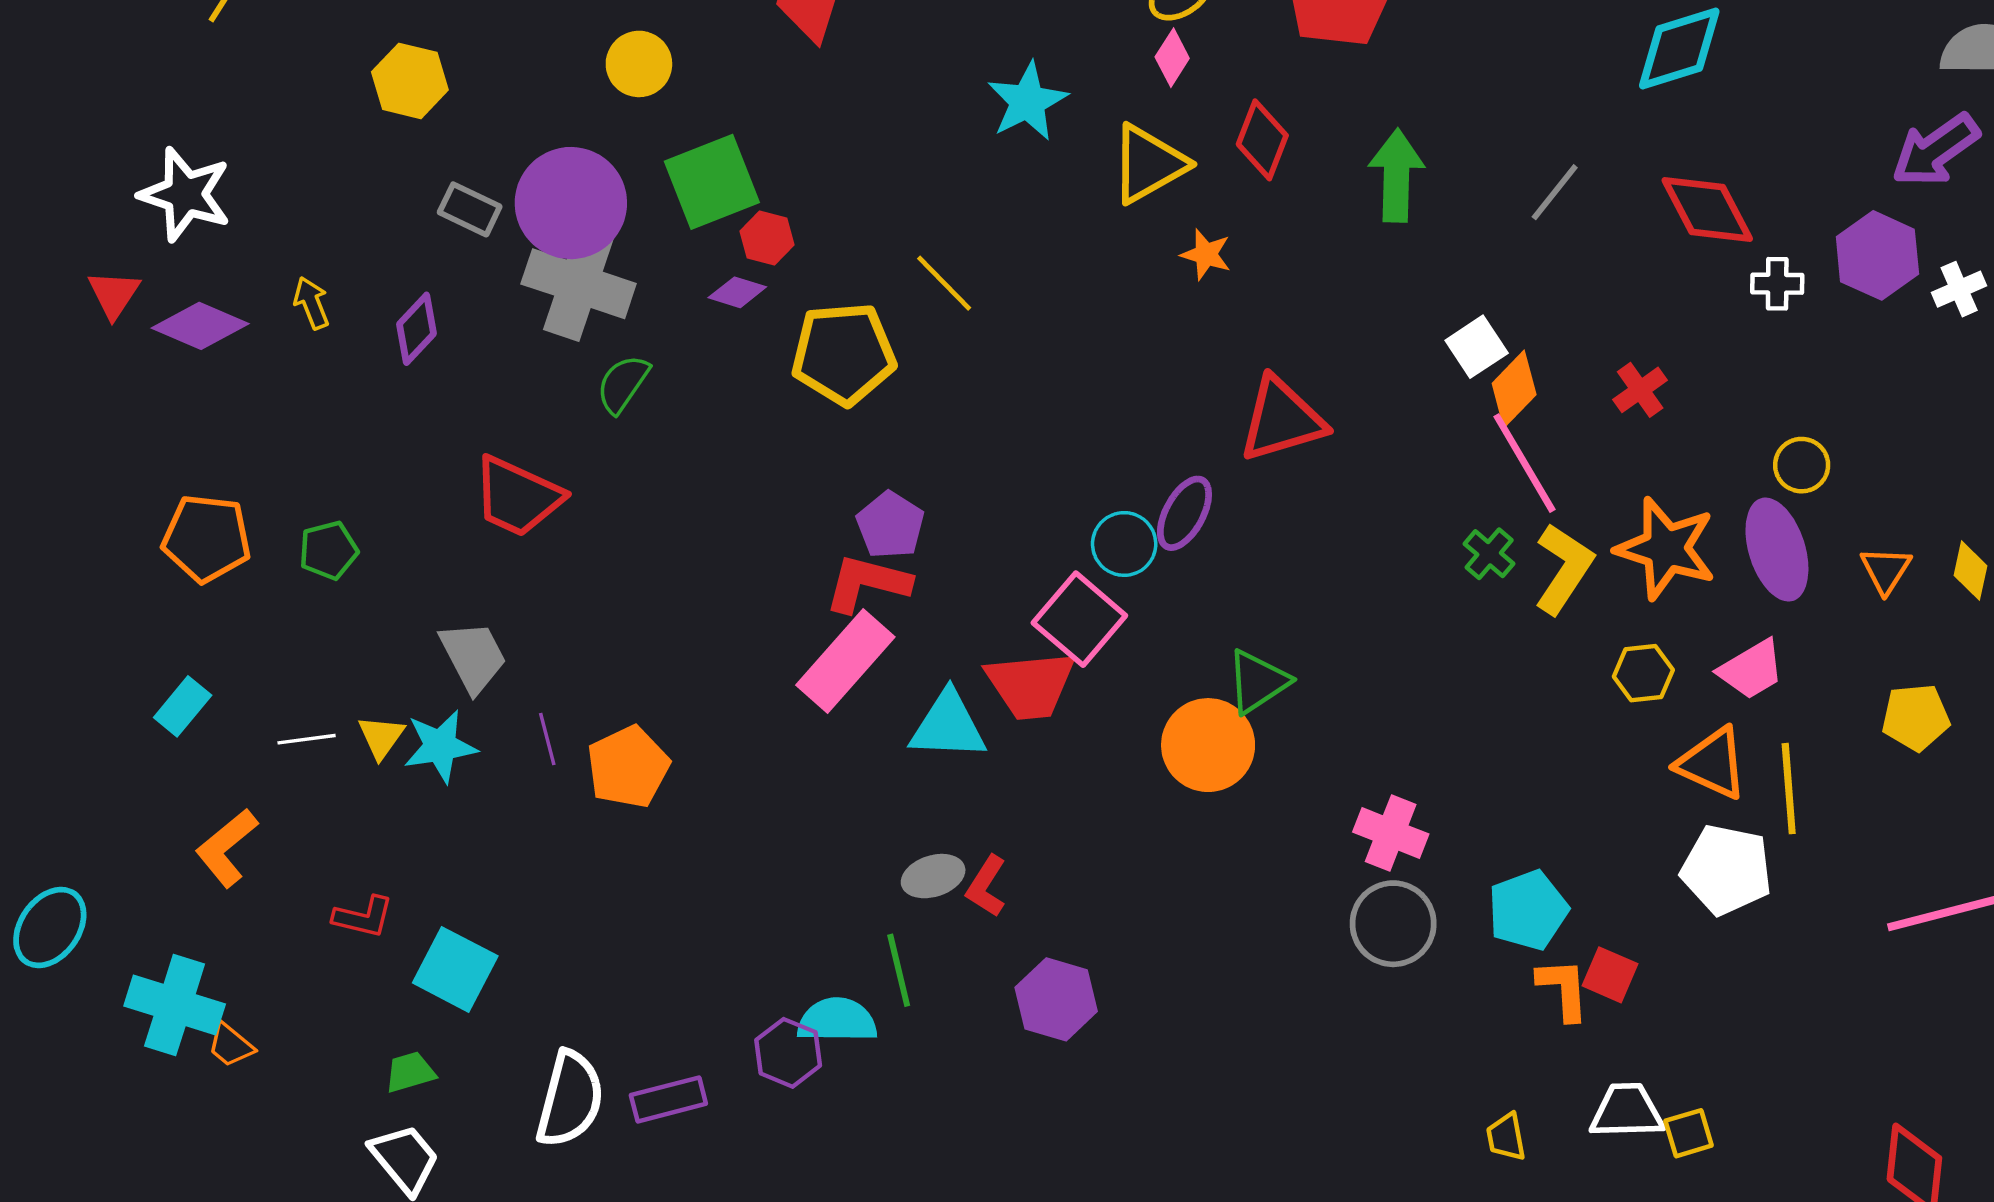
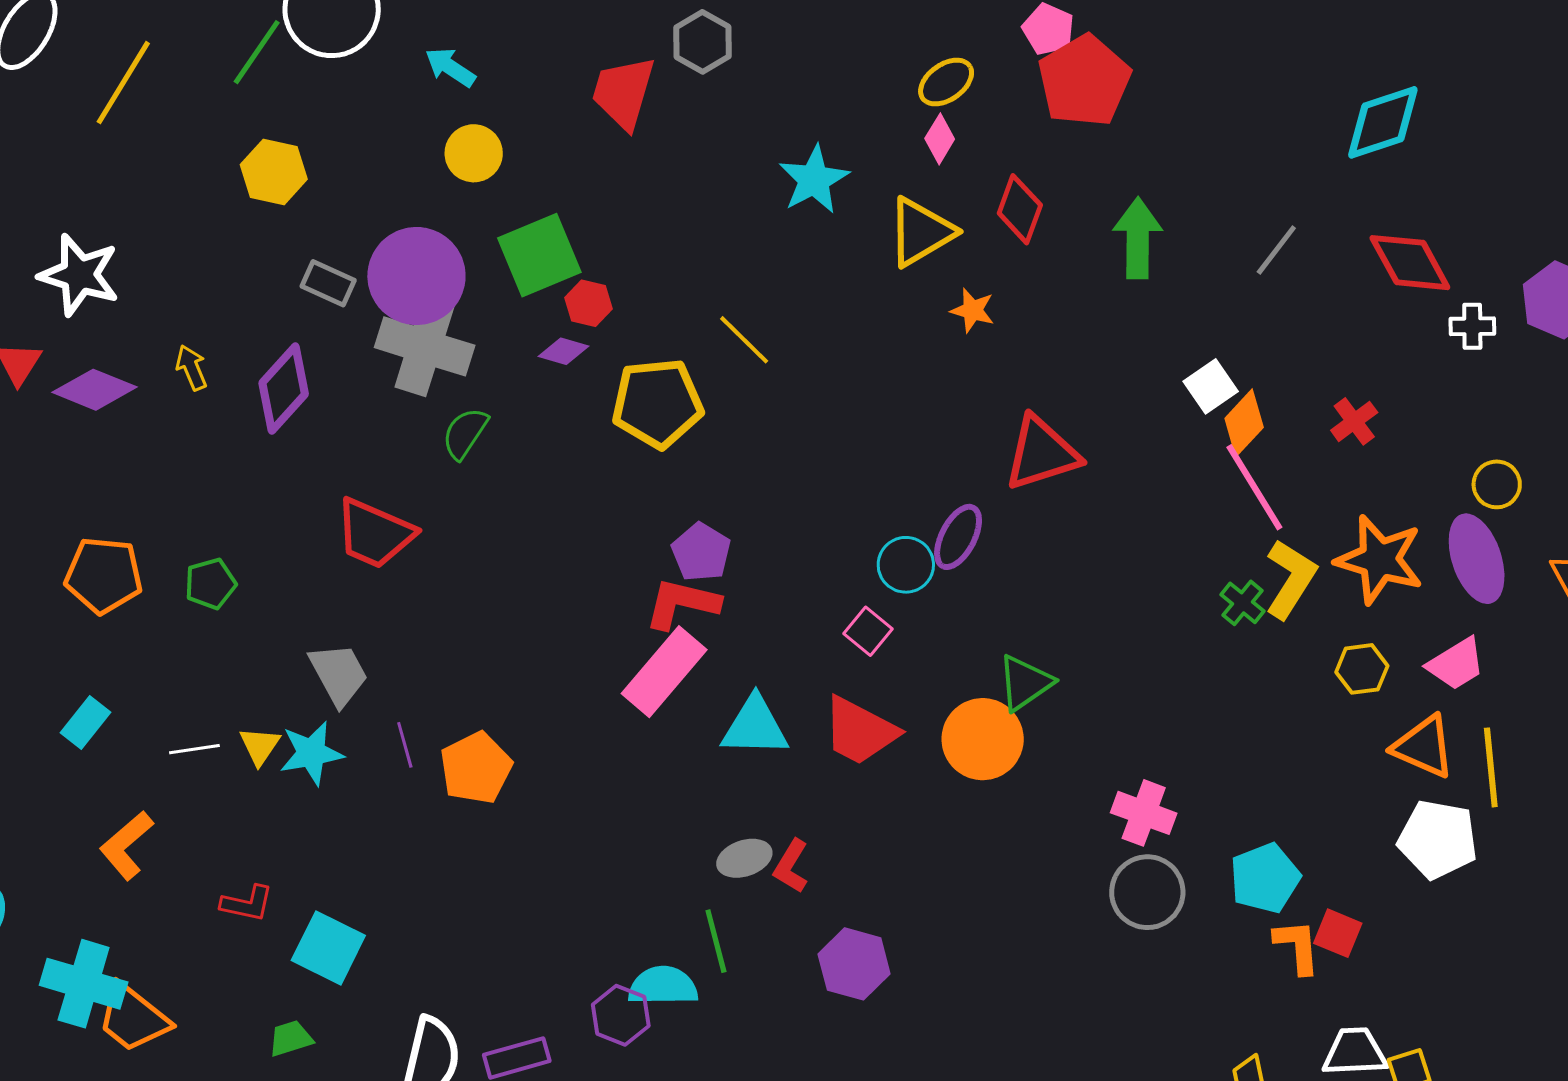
purple diamond: (416, 329) -> (284, 389), size x1.4
green cross: (1489, 554) -> (1243, 603), moved
pink square: (1079, 619) -> (868, 631), size x0.6
red trapezoid: (1031, 685) -> (860, 731), moved, turned 34
orange trapezoid: (231, 1045) -> (133, 1018), size x1.8

